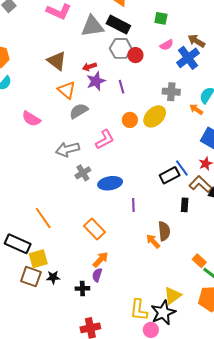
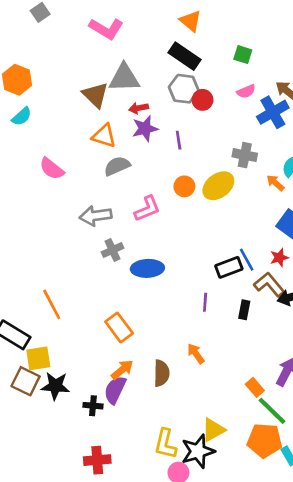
gray triangle: (92, 26) -> (124, 78), moved
orange triangle: (67, 90) -> (104, 136), turned -30
purple line: (133, 205) -> (205, 302), moved
brown semicircle: (164, 231) -> (161, 373), moved
purple semicircle: (97, 275) -> (115, 390), size x1.5
black star: (53, 277) -> (55, 386), size x1.5

